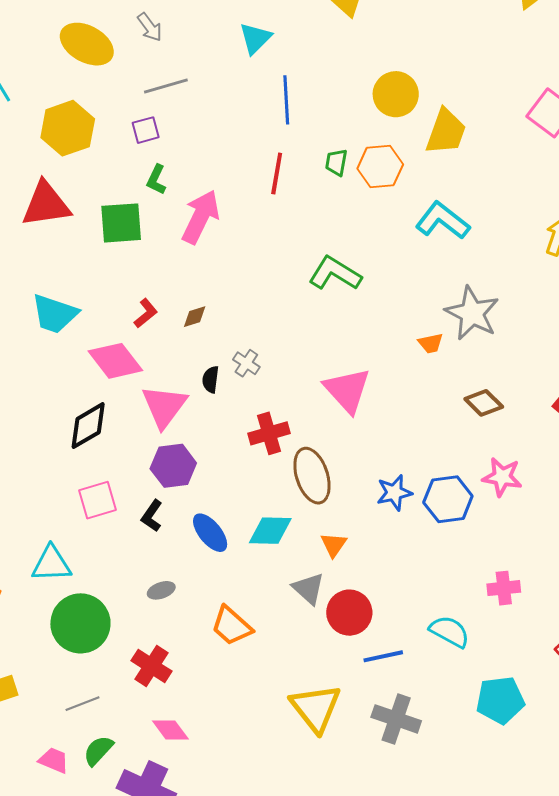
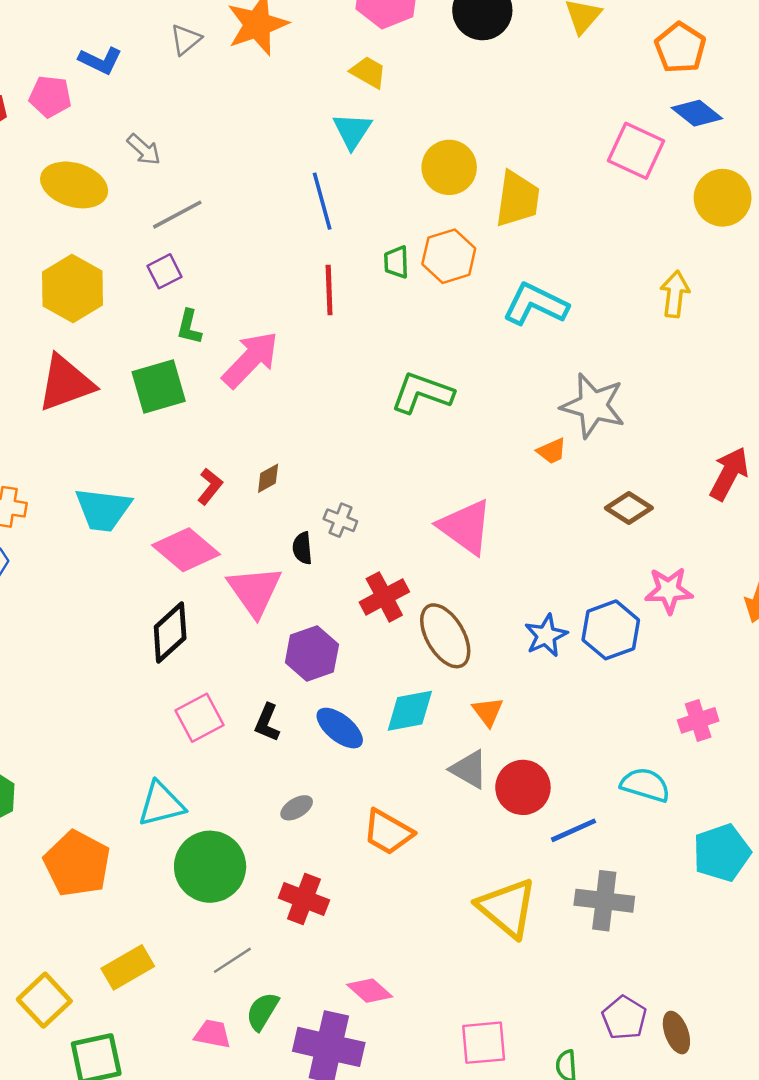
cyan triangle: (255, 38) -> (352, 131), moved
pink arrow: (200, 217) -> (250, 360), turned 30
purple hexagon: (173, 466) -> (312, 654), moved
pink diamond: (170, 730) -> (370, 991), moved

